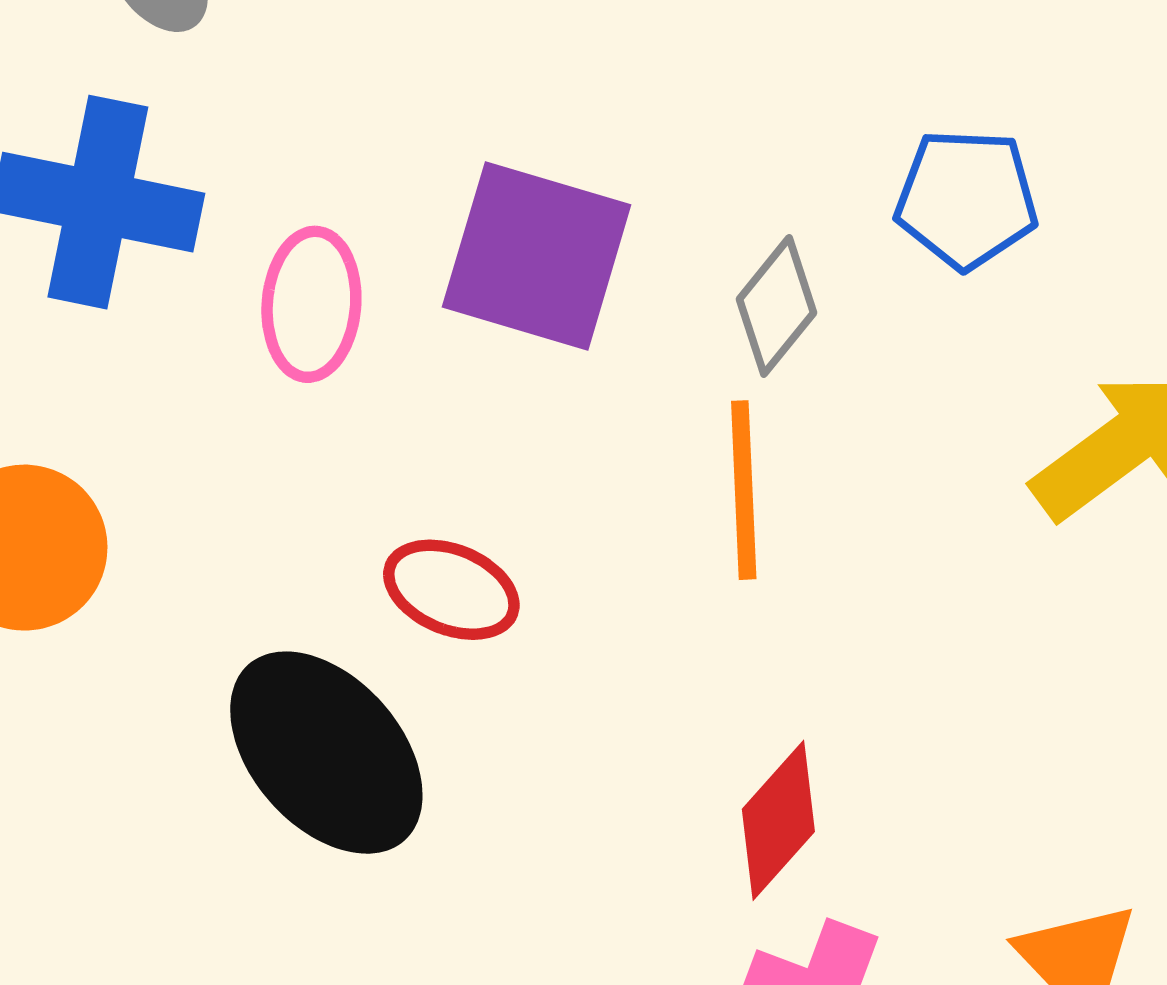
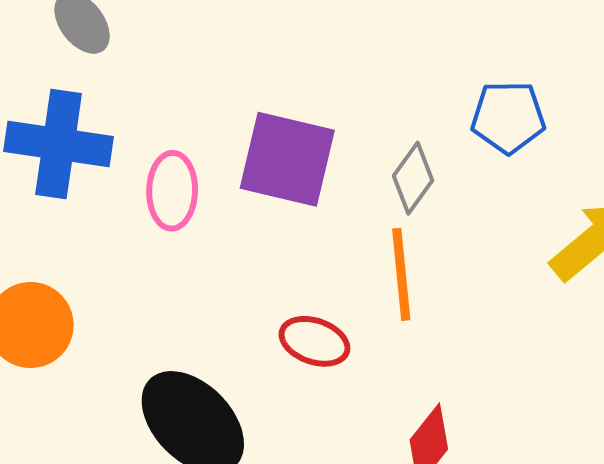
red ellipse: (451, 590) -> (314, 341), moved

